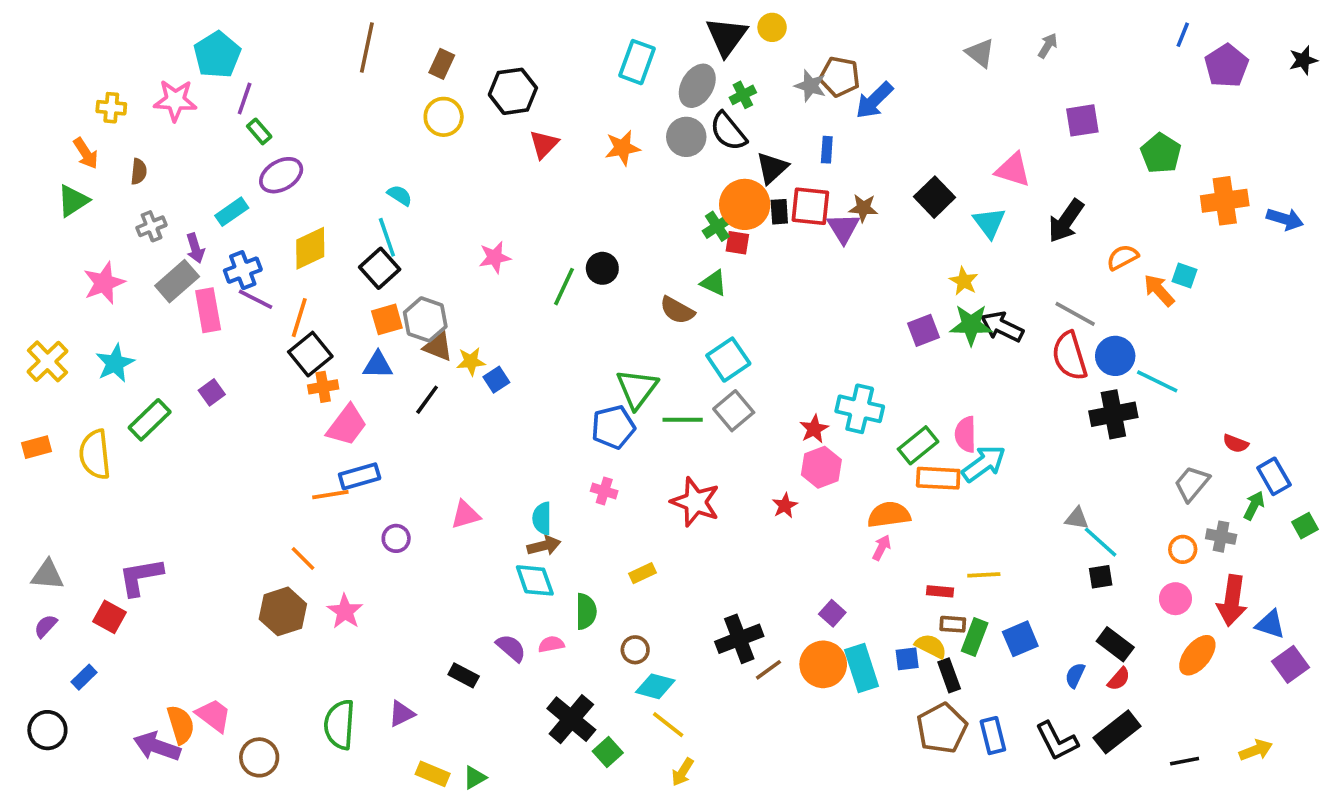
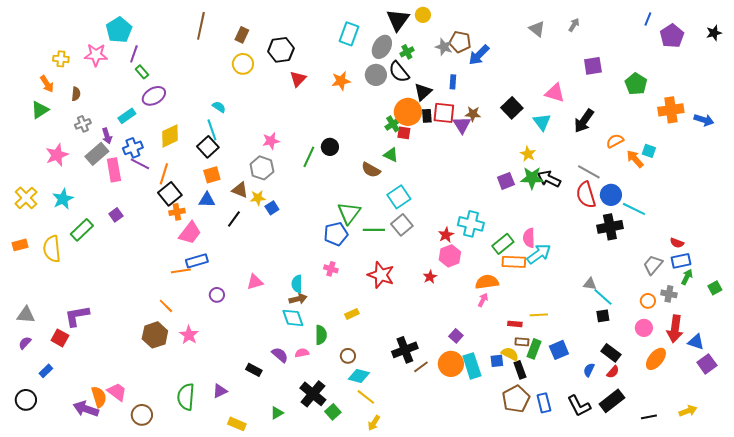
gray hexagon: (425, 319) -> (262, 168), moved
blue rectangle: (1274, 476) -> (681, 261), moved, turned -72
green triangle: (475, 778) -> (277, 413), moved

